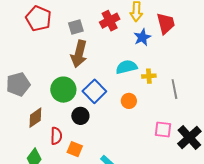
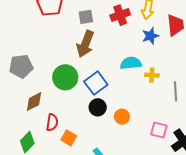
orange circle: (129, 101) -> (122, 117), moved
black circle: (80, 116) -> (98, 107), moved

